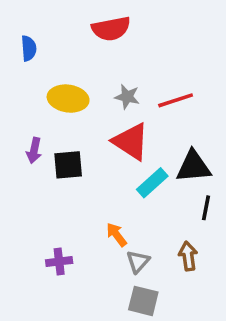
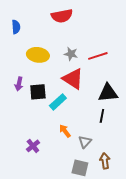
cyan rectangle: (152, 183) -> (58, 102), moved
black line: (206, 208) -> (102, 116), moved
brown arrow: (188, 256) -> (105, 161), moved
purple cross: (59, 262) -> (33, 146), turned -32
gray triangle: (138, 262) -> (85, 142), moved

